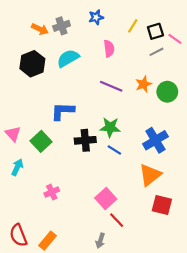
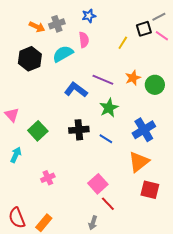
yellow line: (133, 26) -> (123, 43), moved
pink semicircle: (109, 49) -> (84, 40), moved
gray line: (156, 52) -> (159, 17), moved
blue L-shape: (63, 111) -> (76, 90), moved, turned 35
green star: (110, 127) -> (109, 108), moved, turned -30
pink triangle: (13, 134) -> (12, 115), moved

